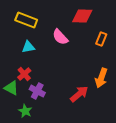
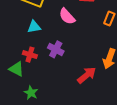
red cross: (24, 74) -> (30, 55), turned -32
purple cross: (37, 91) -> (56, 49), moved

